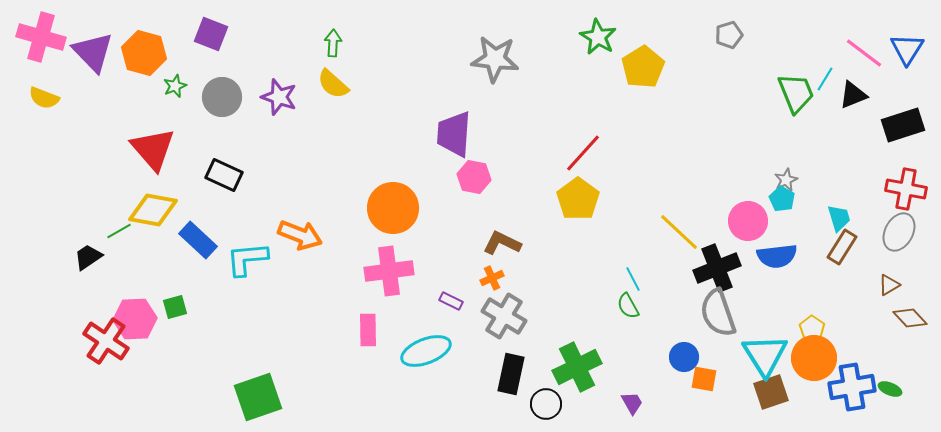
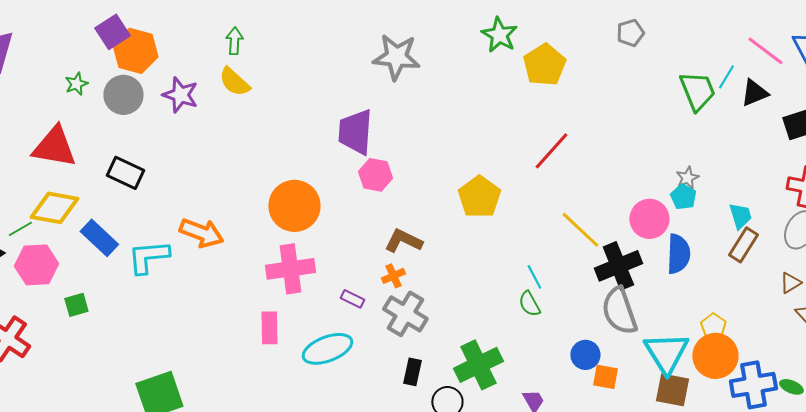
purple square: (211, 34) -> (112, 32), turned 36
orange hexagon: (144, 53) -> (135, 51), moved
red triangle: (153, 149) -> (54, 147), turned -39
red line: (583, 153) -> (551, 151), moved
blue semicircle: (777, 256) -> (678, 254), turned -81
pink hexagon: (135, 319) -> (36, 265), moved
black rectangle: (511, 374) -> (412, 372), size x0.7
brown square: (771, 392) -> (672, 390), turned 30

